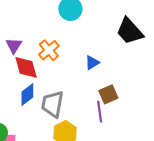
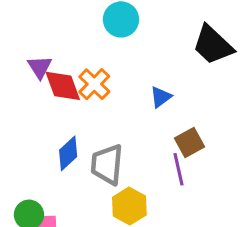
purple triangle: (14, 46) -> (40, 67), moved
red diamond: (26, 67) -> (63, 86), moved

